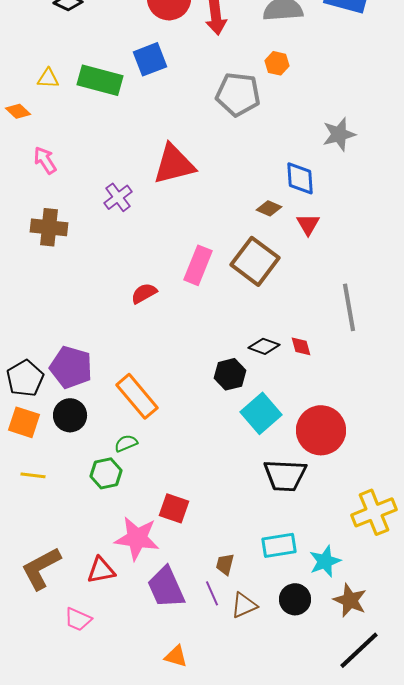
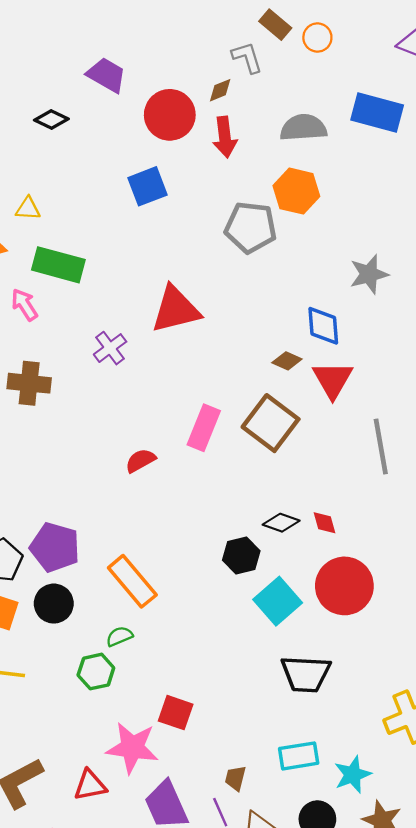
orange hexagon: (277, 63) -> (296, 191), size x1.6
green rectangle: (100, 80) -> (58, 265), moved
red triangle: (308, 224) -> (333, 380), size x1.5
gray line: (349, 307) -> (381, 446), moved
red circle: (321, 430) -> (344, 586), moved

